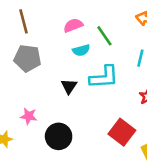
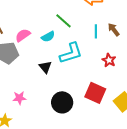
pink semicircle: (73, 25) -> (23, 35), moved
black circle: (59, 136) -> (62, 102), moved

